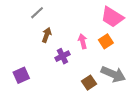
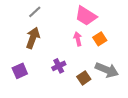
pink trapezoid: (112, 17) -> (86, 16), moved
brown arrow: (47, 35) -> (33, 38), moved, size x1.5
purple cross: (62, 56) -> (59, 66), moved

